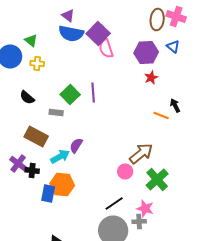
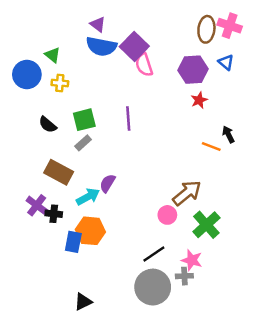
green square: (70, 94) -> (84, 120), moved, turned 30
gray rectangle: (56, 112) -> (83, 143), turned -48

